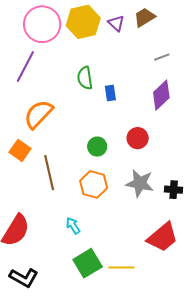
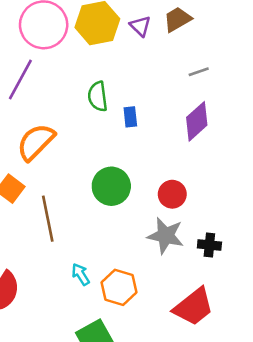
red circle: (138, 138) -> (172, 194), moved
green circle: (97, 147) -> (111, 186), size x1.5
orange hexagon: (94, 184) -> (119, 287), moved
cyan arrow: (73, 226) -> (81, 274), moved

